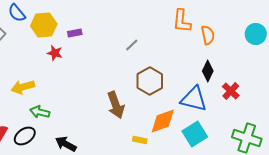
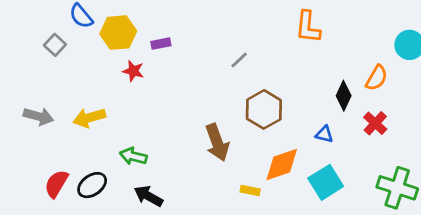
orange semicircle: (208, 35) -> (377, 78), moved, turned 42
blue triangle: (194, 99) -> (324, 134), size x0.5
green arrow: (40, 112) -> (133, 156), moved

